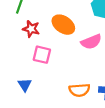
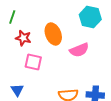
orange ellipse: (63, 25) -> (53, 34), turned 35

